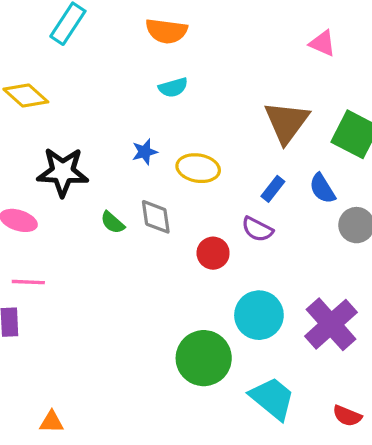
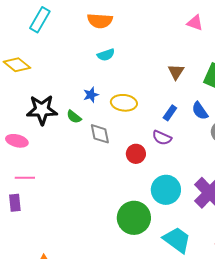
brown triangle: (287, 122) -> (176, 72), size x0.6
green semicircle: (113, 223) -> (74, 117), moved

